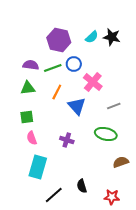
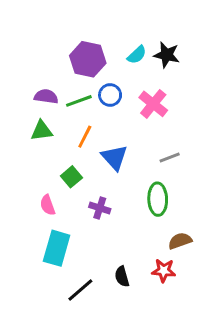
pink cross: (93, 82) -> (153, 104), moved
green square: (27, 117) -> (71, 177), moved, turned -32
green ellipse: (106, 134) -> (158, 199), turned 75
red star: (112, 197) -> (164, 271), moved

